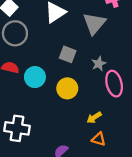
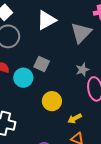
gray square: (68, 54) -> (42, 64), moved
yellow circle: (67, 88) -> (52, 101), moved

